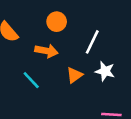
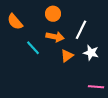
orange arrow: (46, 51) -> (55, 37), moved
cyan line: (31, 80) -> (33, 48), moved

